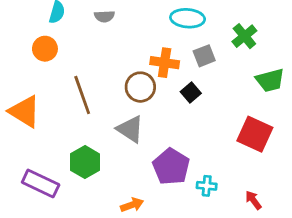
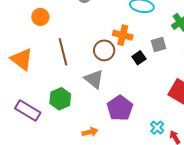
gray square: (204, 56) -> (158, 44), moved
cyan cross: (207, 186) -> (157, 128), moved, turned 32

